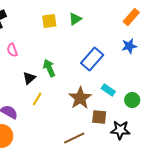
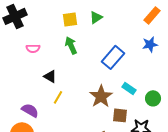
pink semicircle: (12, 50) -> (33, 48), turned -72
green arrow: (49, 68) -> (71, 45), moved
black triangle: (29, 78) -> (50, 76), turned -48

